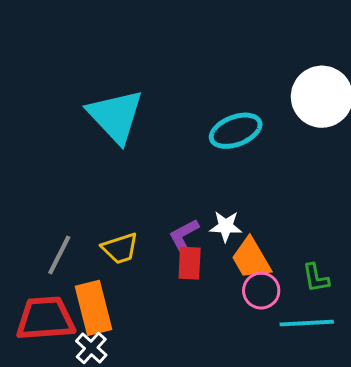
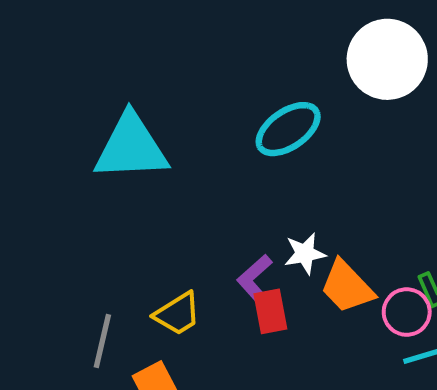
cyan triangle: (115, 116) -> (131, 147), turned -36
pink circle: (261, 291) -> (407, 312), moved

